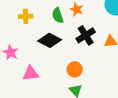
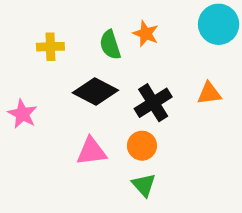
black cross: (86, 35) -> (153, 103), moved
pink triangle: (31, 73) -> (92, 151), moved

